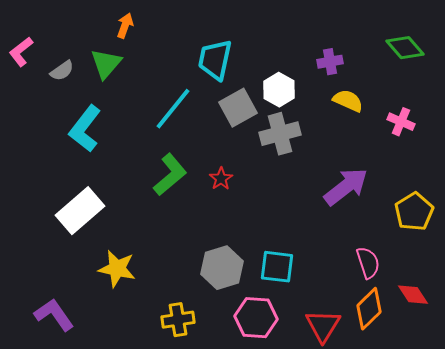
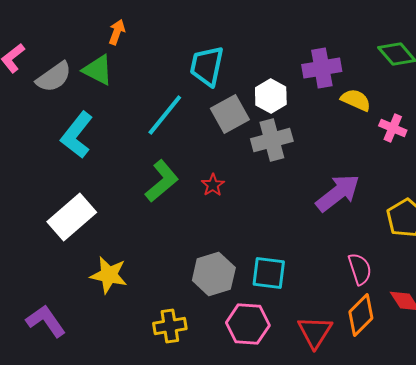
purple cross: (330, 62) -> (322, 68), size x1.5
green triangle: (106, 64) -> (98, 70), turned -44
gray semicircle: (62, 71) -> (54, 77), size x1.5
yellow semicircle: (348, 101) -> (356, 100), moved

